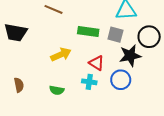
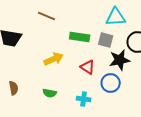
cyan cross: (89, 82) -> (84, 99), moved

